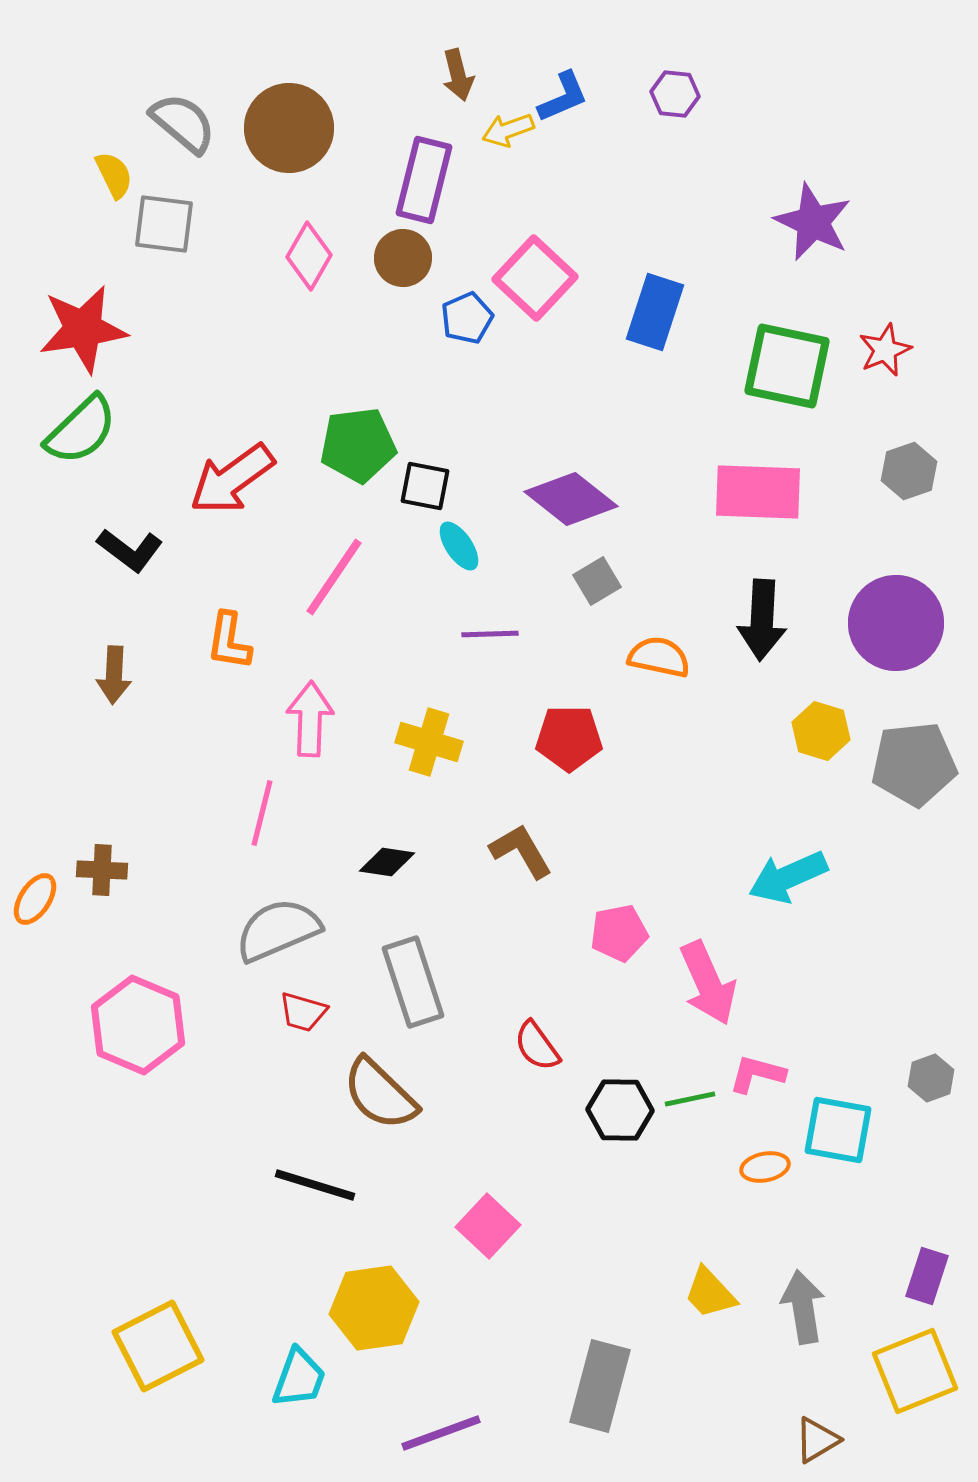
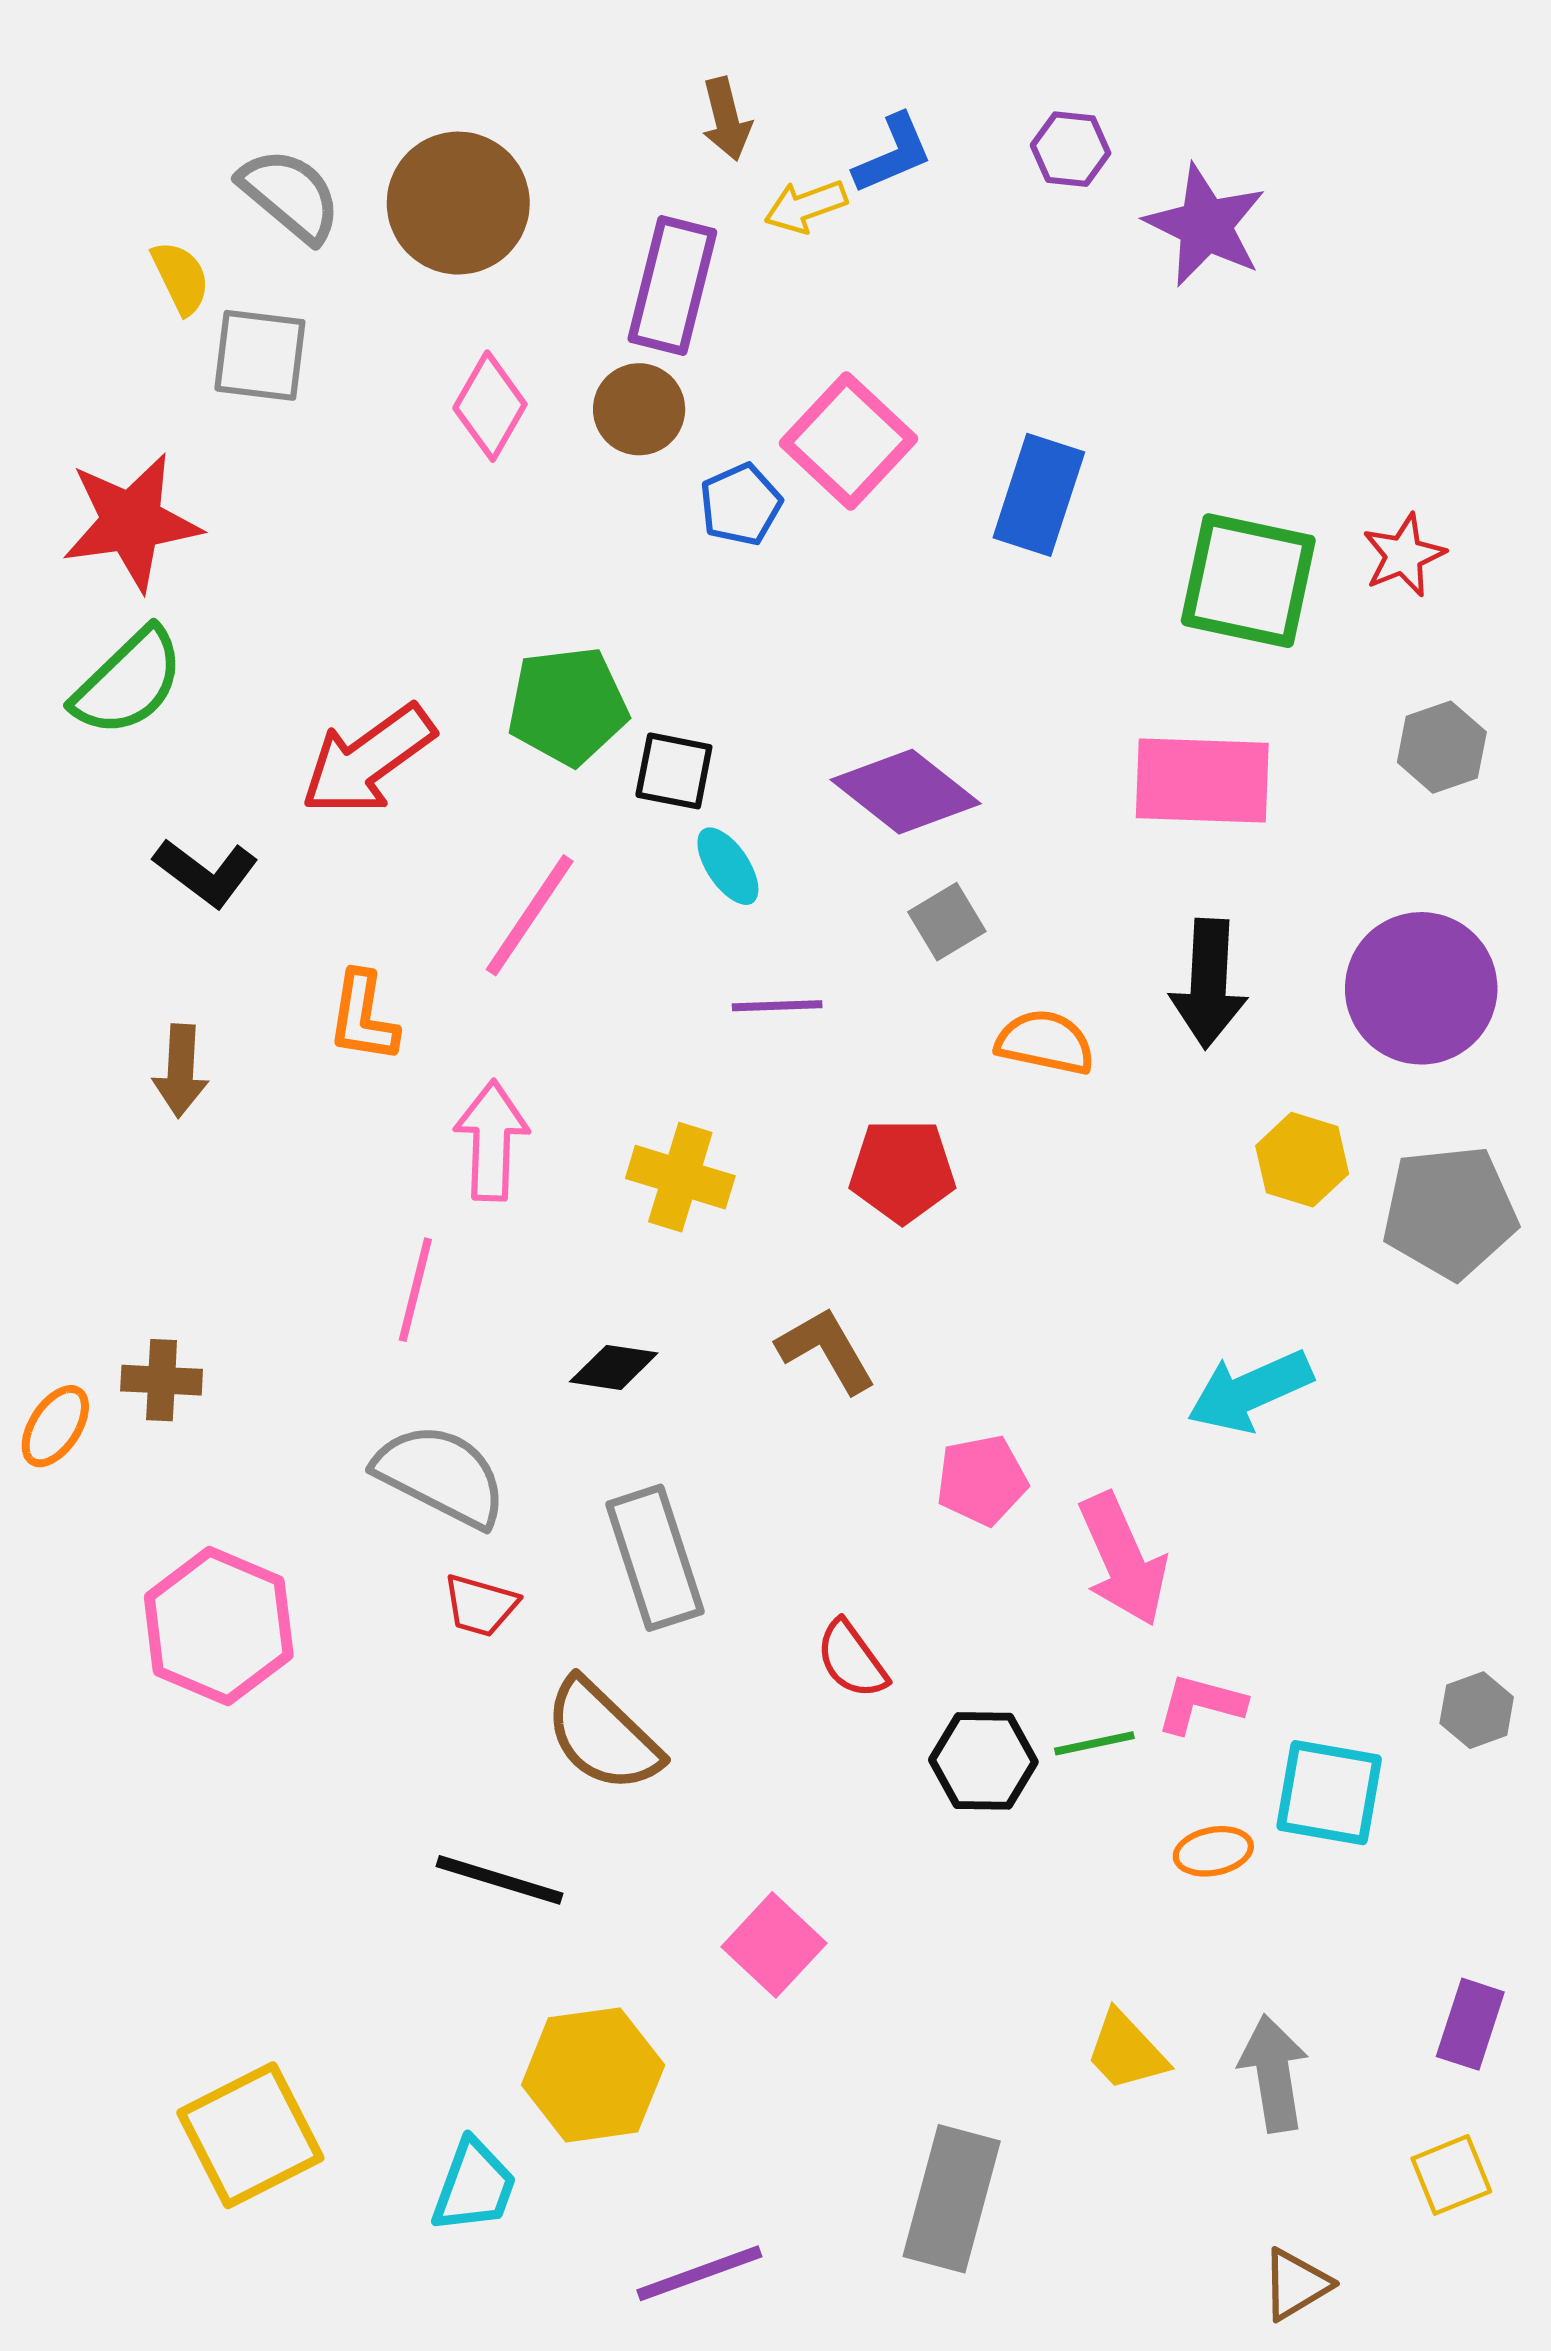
purple star: (813, 222) -> (1205, 225), moved
gray semicircle: (278, 930) -> (441, 1475), turned 50
yellow square: (915, 1371) -> (1451, 2175), size x0.6

